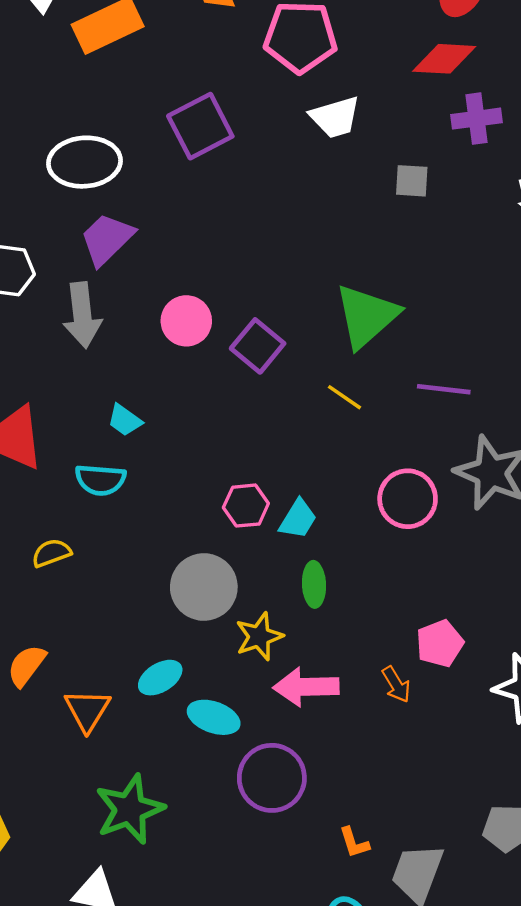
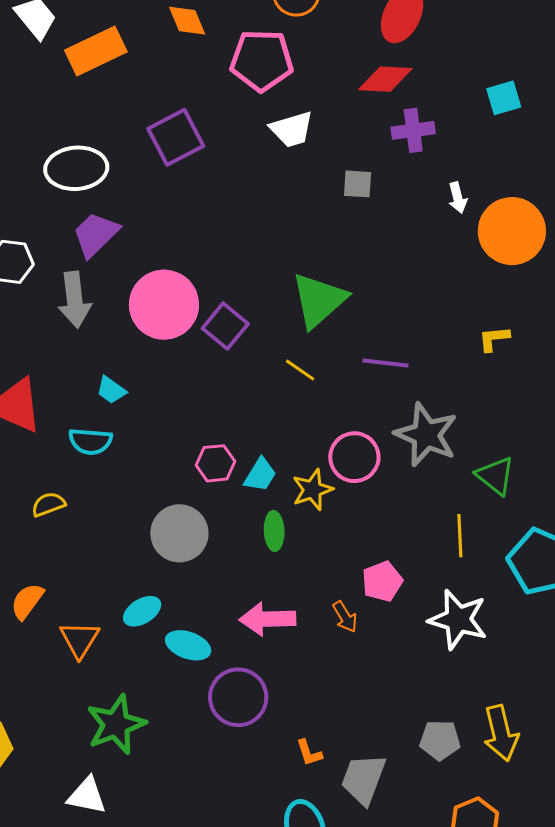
pink circle: (186, 321) -> (164, 305), size x1.6
yellow star: (259, 636) -> (312, 490), moved

